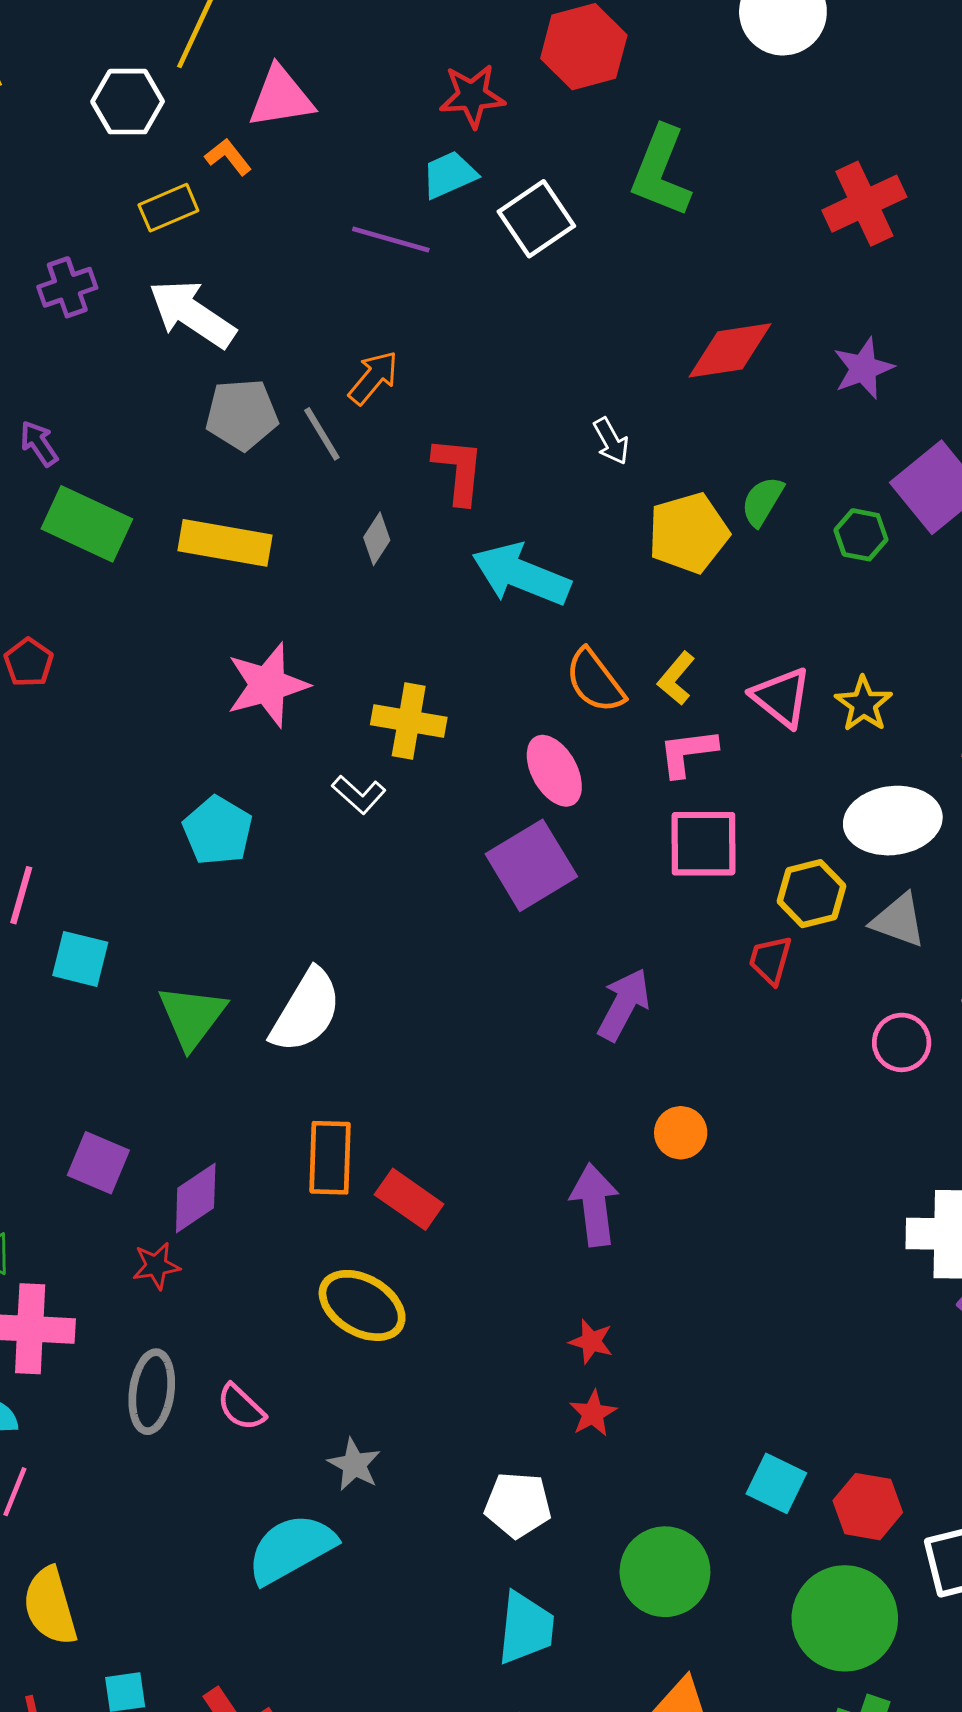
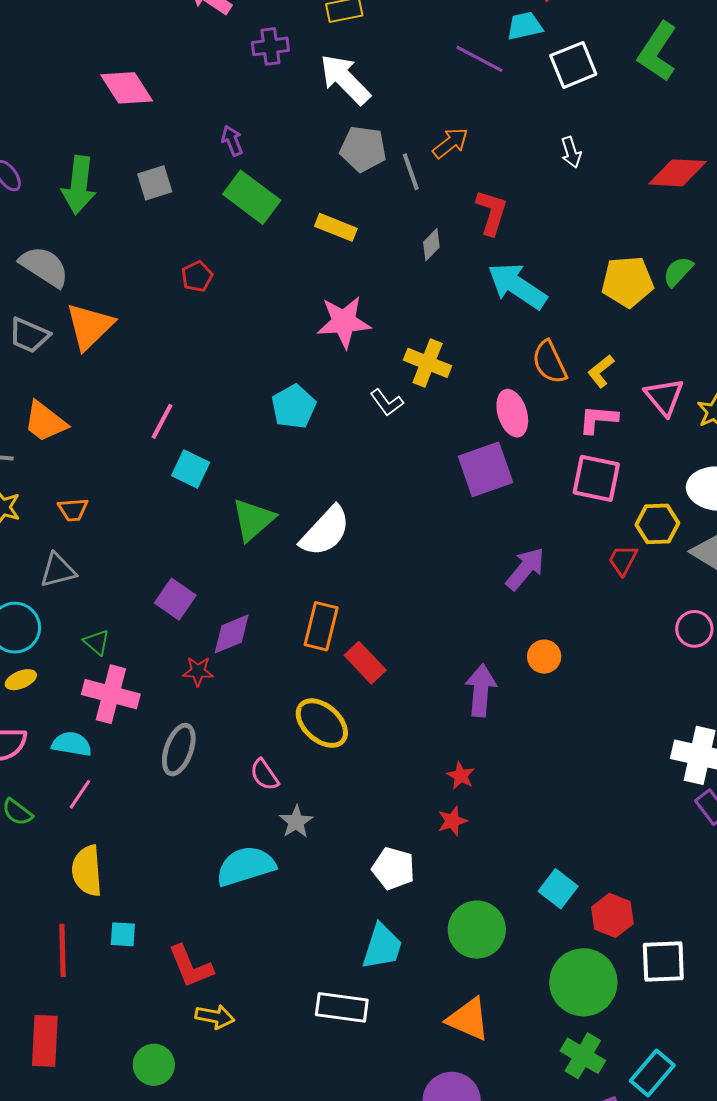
white arrow: (611, 441) -> (571, 152), moved
yellow rectangle: (225, 543) -> (336, 227), size x0.7
pink semicircle: (241, 1407) -> (264, 775), moved

